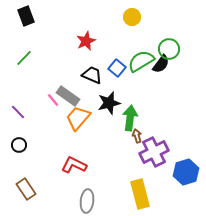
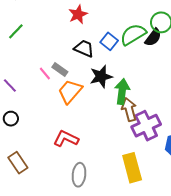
gray rectangle: (68, 96) -> (60, 69), size x0.7
brown arrow: (137, 136) -> (129, 110), size x1.6

